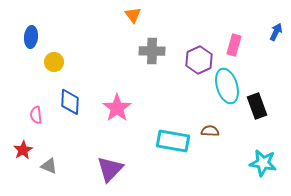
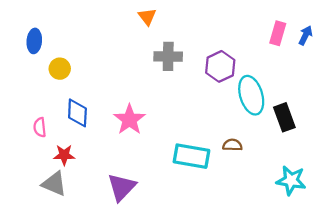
pink rectangle: (234, 45) -> (278, 33), moved
red star: (23, 150) -> (64, 155), moved, turned 30
gray triangle: (49, 166) -> (54, 184), size x1.4

